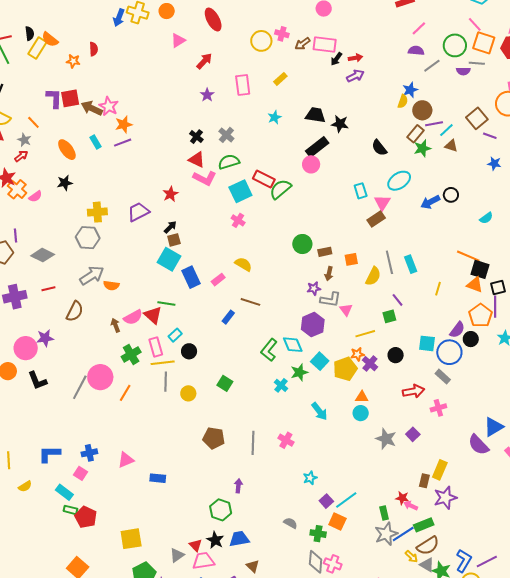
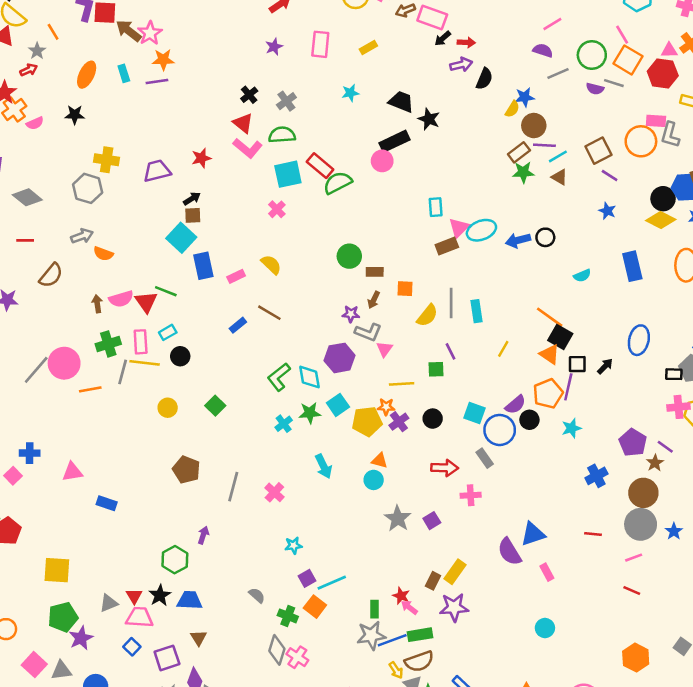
black semicircle: (379, 148) -> (484, 79), moved, turned -132
orange ellipse: (67, 150) -> (87, 75), turned 50
cyan ellipse: (399, 181) -> (481, 230), moved
gray arrow: (92, 275) -> (82, 236), size x0.7
gray line: (166, 382) -> (123, 372), moved
orange line: (125, 393) -> (90, 389), turned 36

